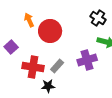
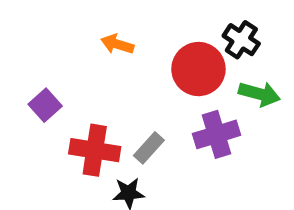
orange arrow: (29, 20) -> (117, 44), moved, turned -48
red circle: (50, 31) -> (198, 69), moved

